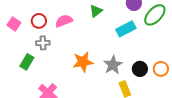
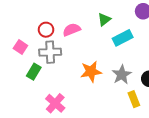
pink square: (14, 24) -> (20, 47), moved
cyan rectangle: (126, 29) -> (123, 38), moved
gray cross: (43, 43) -> (50, 52), size x1.5

